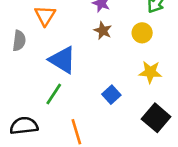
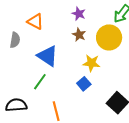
orange triangle: (45, 16) -> (35, 22), turned -36
yellow circle: (142, 33) -> (109, 37), size x1.6
yellow star: (150, 72) -> (91, 63), moved

